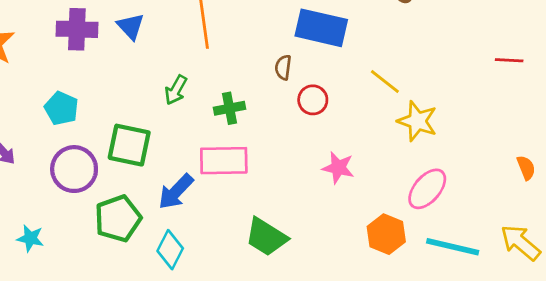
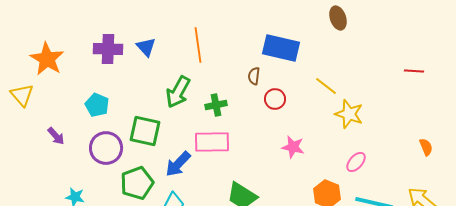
green arrow: (176, 90) -> (178, 92), size x1.5
pink ellipse: (427, 189) -> (356, 162), size x0.7

